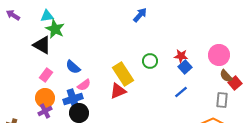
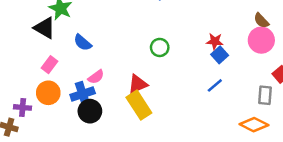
green circle: (150, 61) -> (160, 47), moved
blue semicircle: (73, 67) -> (83, 43), moved
yellow rectangle: (123, 74) -> (139, 105), moved
brown semicircle: (226, 76) -> (261, 21), moved
purple cross: (45, 111) -> (23, 107), moved, turned 32

